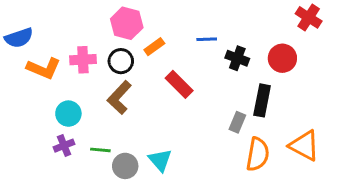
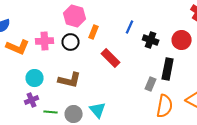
blue line: (207, 39) -> (130, 27), turned -64
orange rectangle: (154, 47) -> (94, 32), turned -32
brown L-shape: (119, 98) -> (70, 80), moved, turned -120
green line: (100, 150) -> (51, 112), moved

